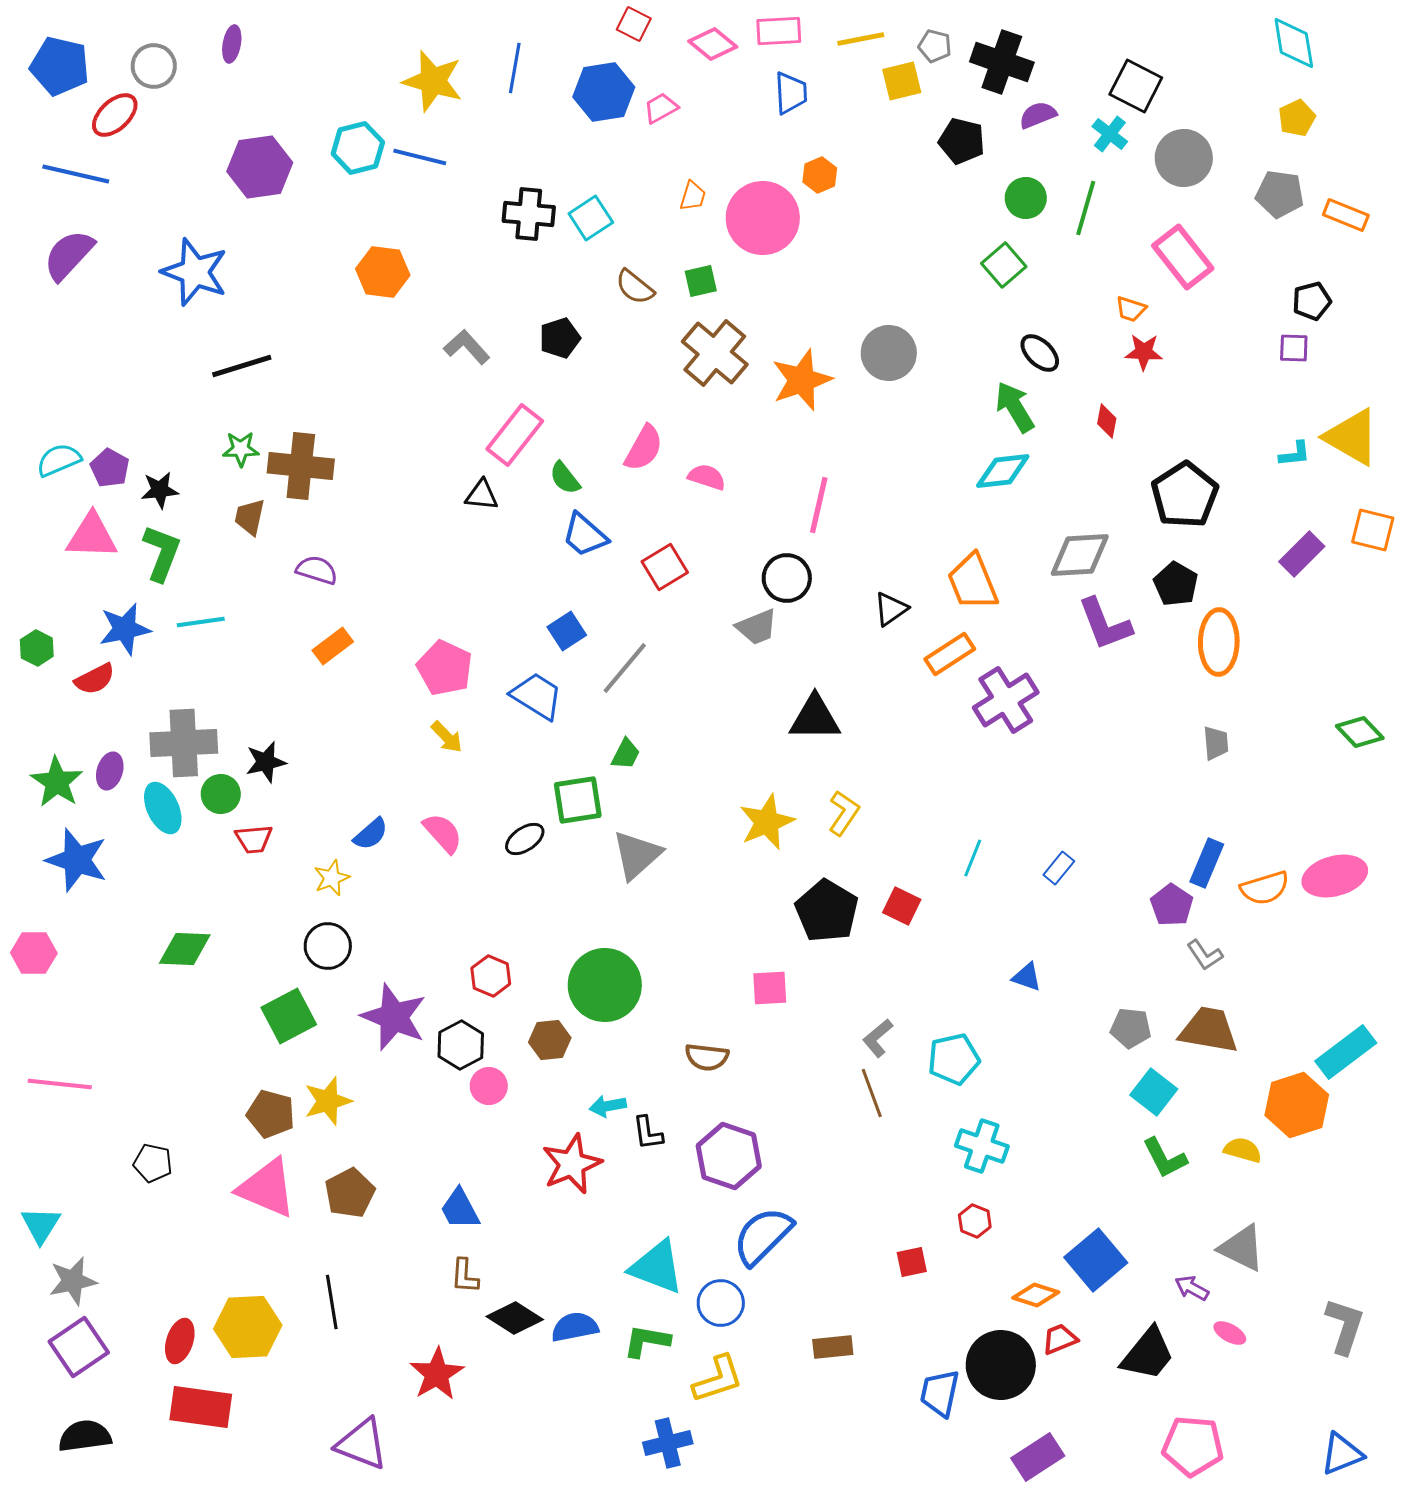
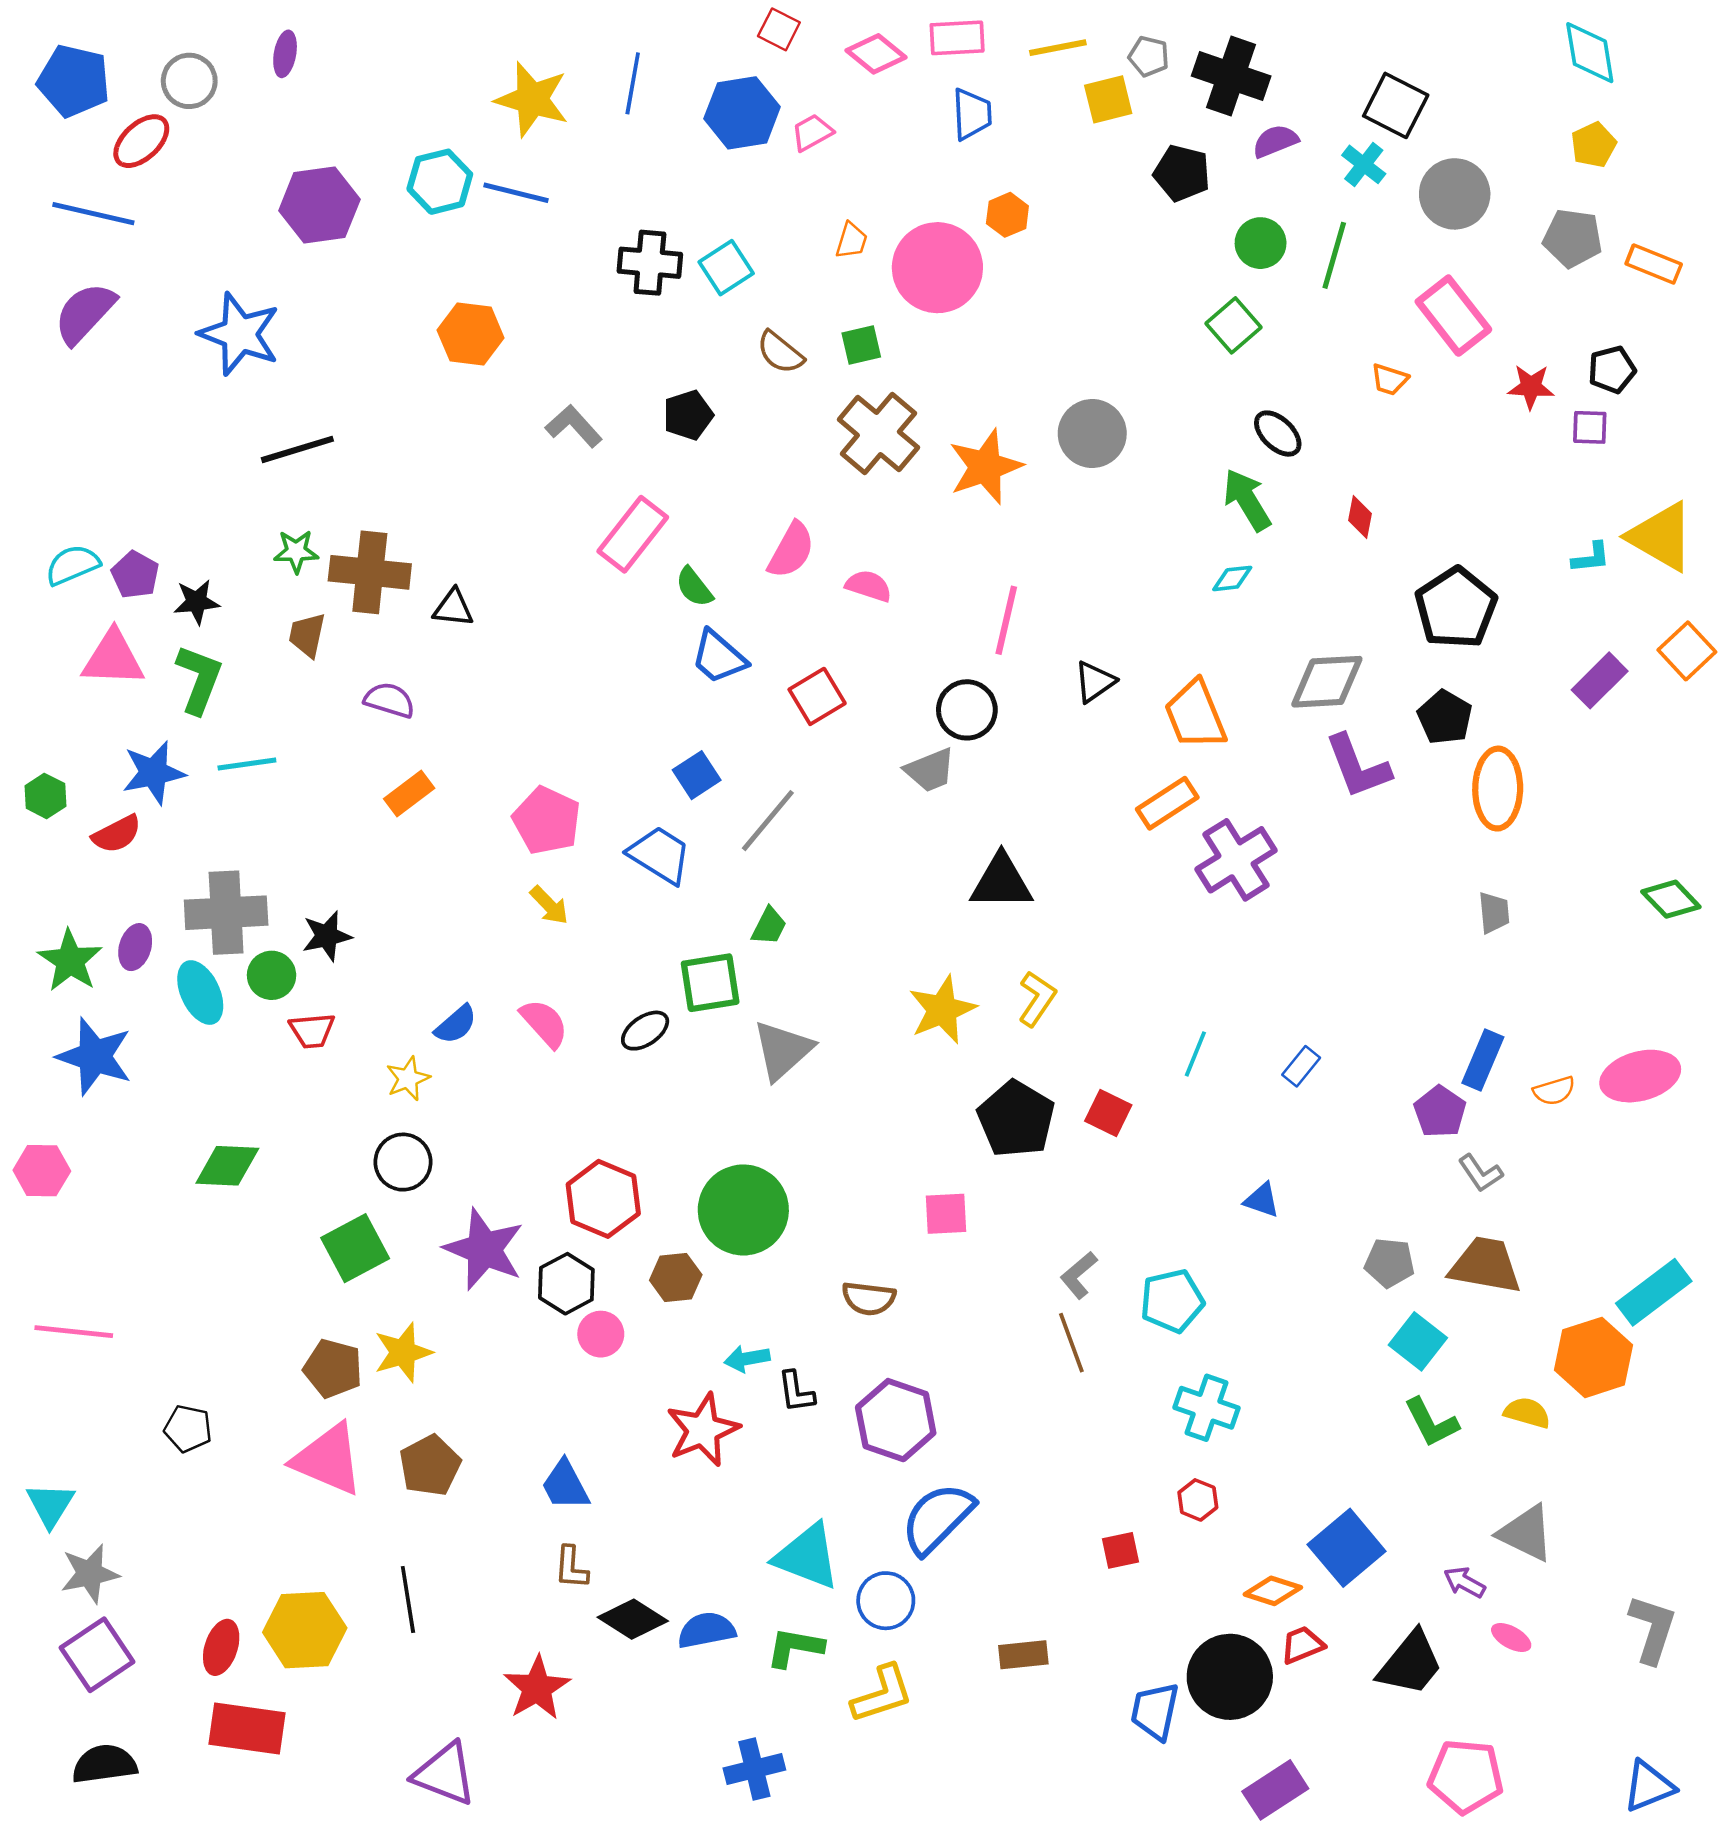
red star: (1144, 352) -> (1531, 387), moved
cyan diamond: (1003, 471) -> (1232, 578), size x0.6
black triangle: (482, 495) -> (453, 608), moved
orange square: (1373, 530) -> (1687, 651), turned 33
black triangle: (891, 609) -> (1095, 682), moved
orange semicircle: (1265, 888) -> (1554, 1091), size x0.7
red hexagon: (491, 976) -> (603, 1199), size x1.5
blue cross: (668, 1443) -> (754, 1769), moved

